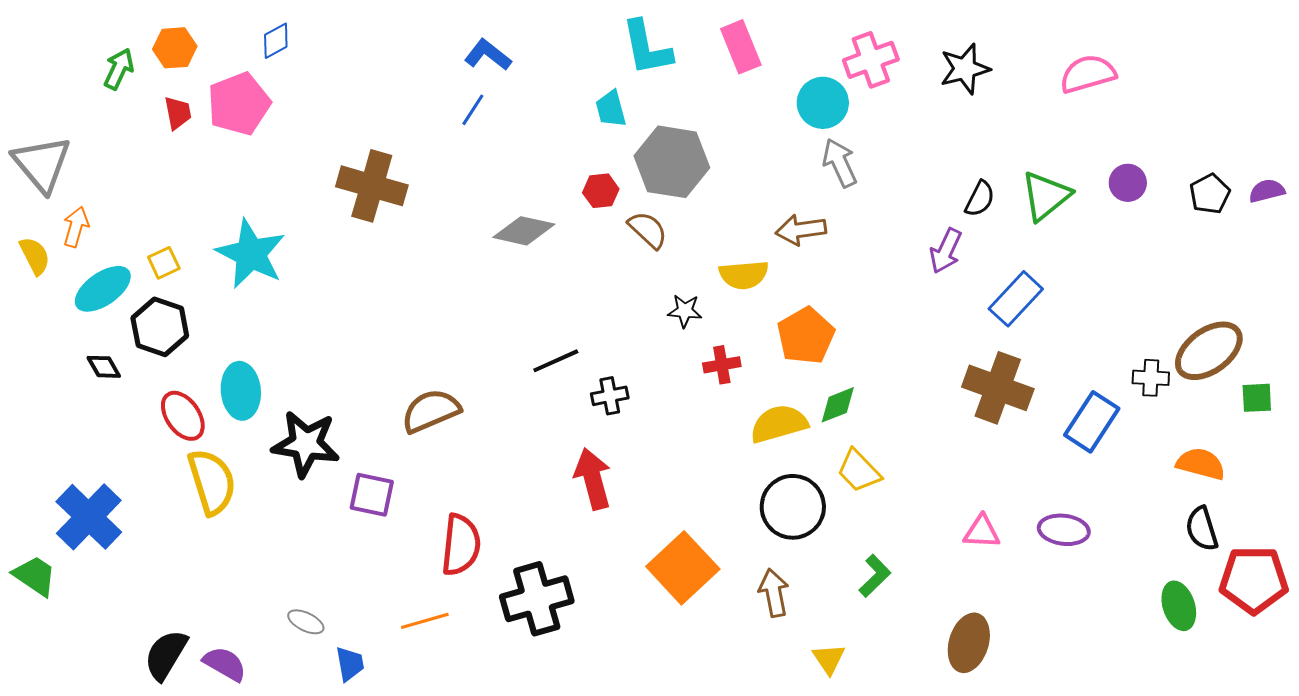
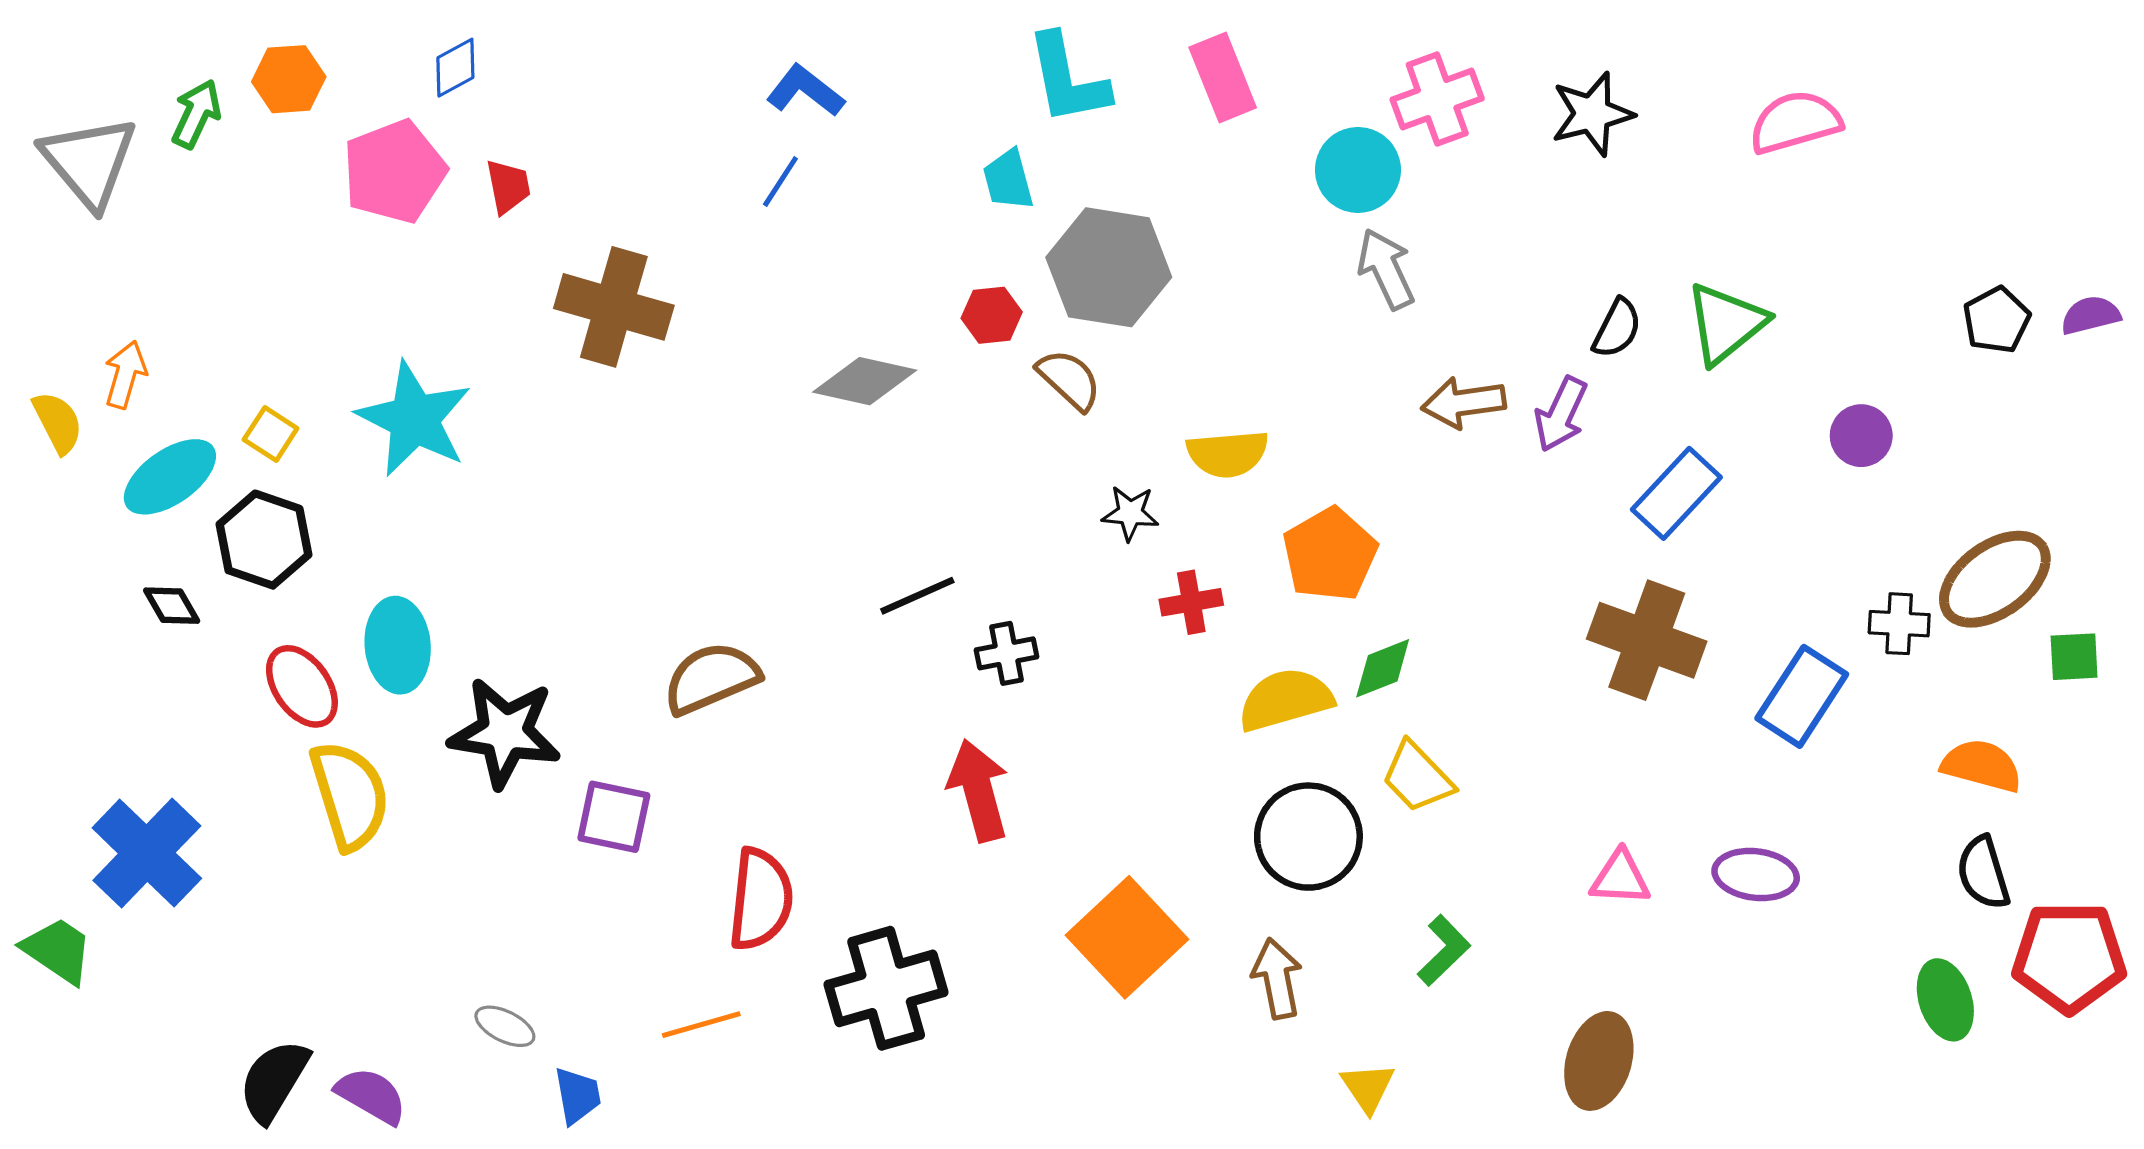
red trapezoid: (178, 113) -> (508, 186), moved
gray triangle: (42, 164) -> (89, 162), moved
purple circle: (1128, 183) -> (1861, 436), moved
brown arrow: (801, 230) -> (1464, 403), moved
yellow square: (164, 263) -> (271, 434), turned -32

